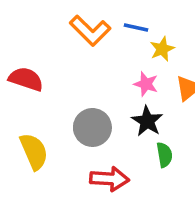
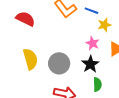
red semicircle: (26, 79) -> (25, 19), moved
yellow semicircle: (34, 151) -> (30, 59), moved

